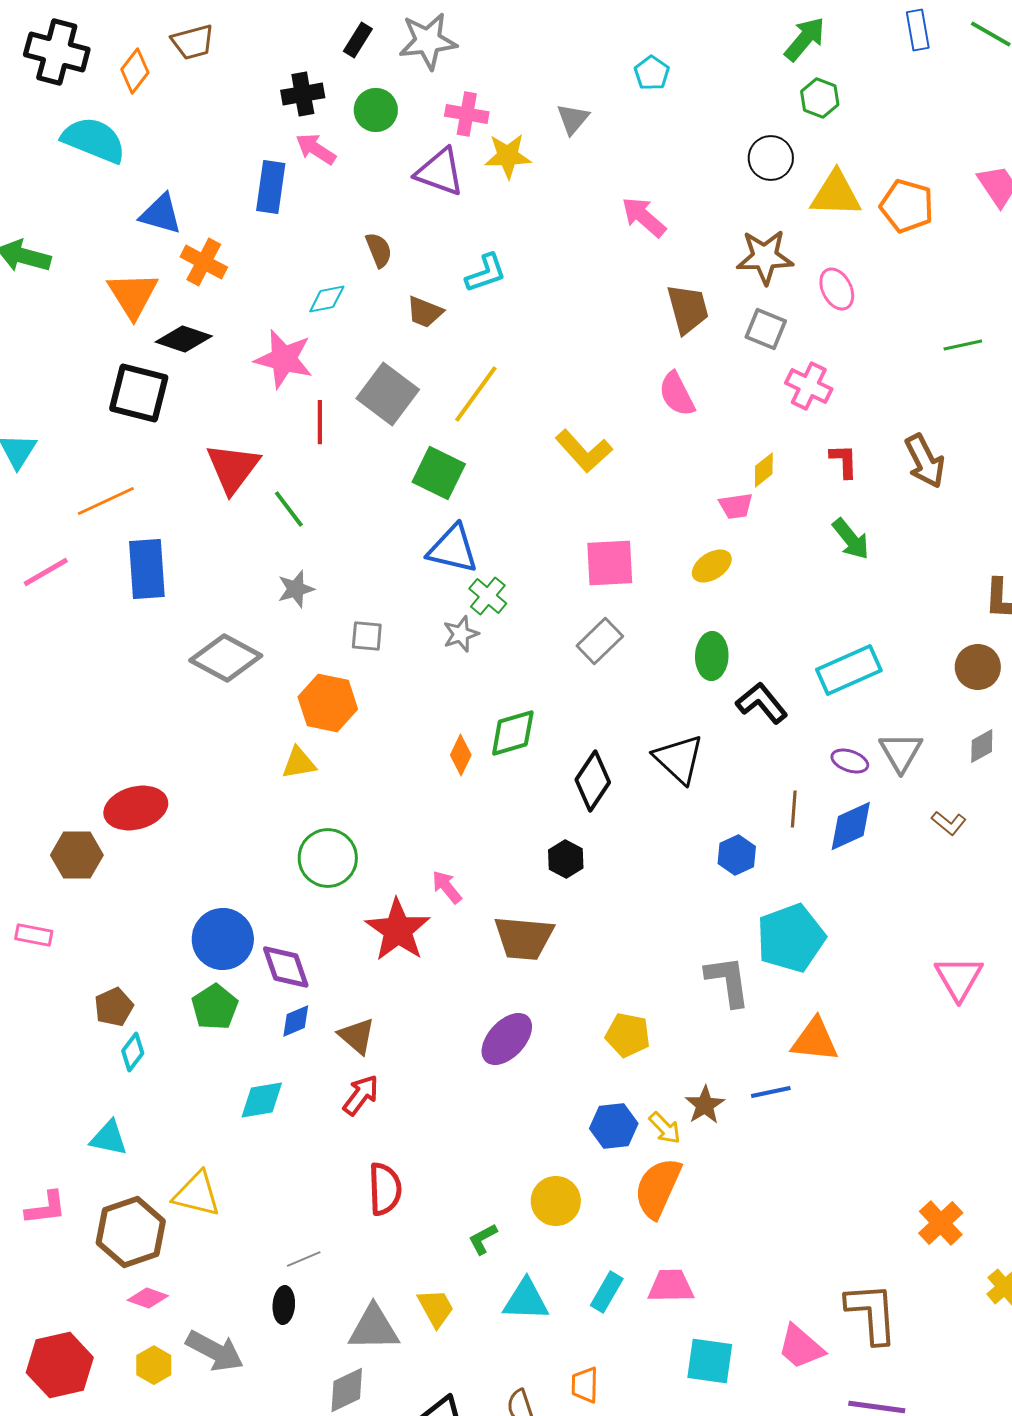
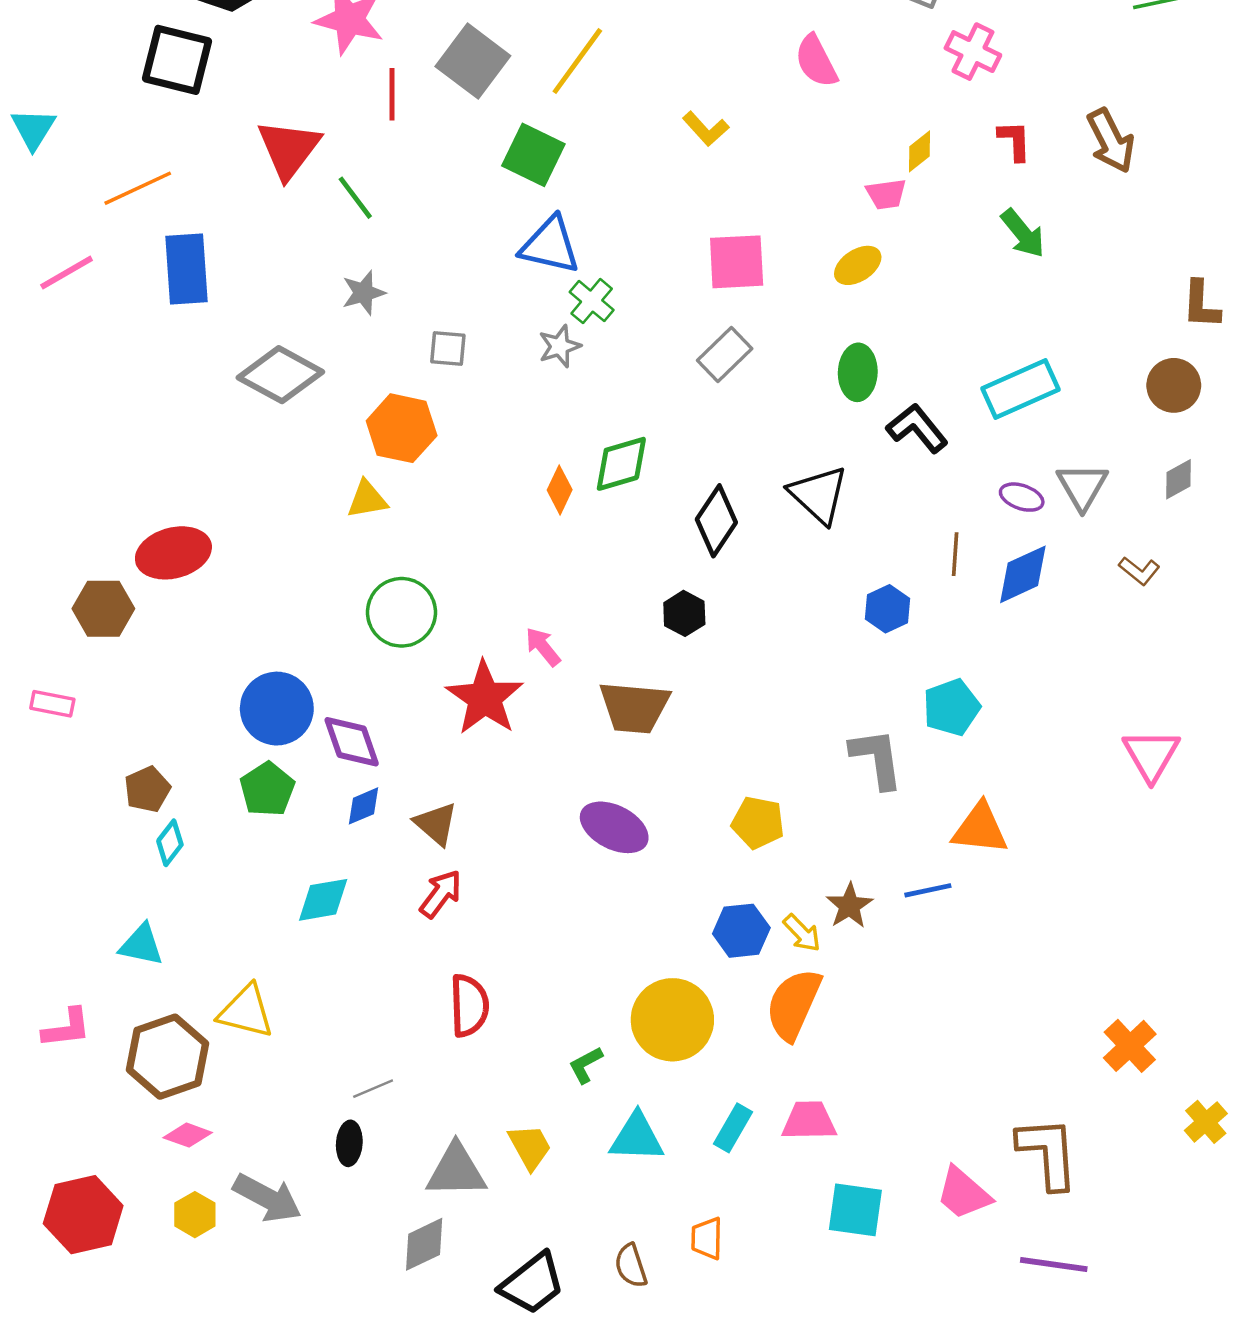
yellow L-shape: (584, 451) -> (706, 129), size x0.7
cyan pentagon: (791, 938) -> (952, 707), size x0.7
purple ellipse: (507, 1039) -> (614, 827), turned 74
yellow circle: (556, 1201) -> (672, 1020), size x1.4

